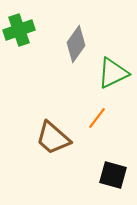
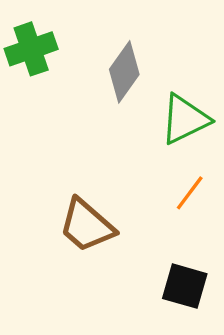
orange line: (97, 118) -> (190, 193), moved

